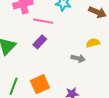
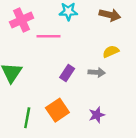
purple rectangle: (40, 42) -> (67, 73), moved

